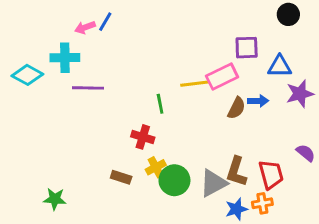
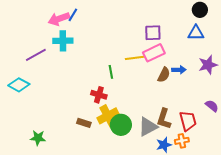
pink arrow: (85, 27) -> (59, 19), size x1.5
purple square: (247, 48) -> (153, 33), moved
cyan cross: (65, 58) -> (63, 41), moved
blue triangle: (280, 66) -> (196, 33), moved
cyan diamond: (27, 75) -> (19, 85), moved
purple line: (88, 88) -> (36, 55), moved, turned -30
yellow cross: (156, 167) -> (108, 116), size x1.5

